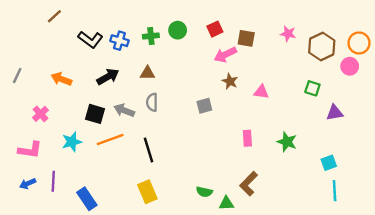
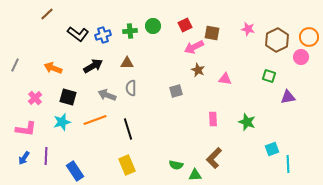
blue cross: (119, 41) -> (103, 35), turned -35
black square: (95, 114) -> (68, 97), moved
cyan square: (329, 163) -> (272, 149), moved
blue arrow: (28, 184) -> (24, 158), turned -32

